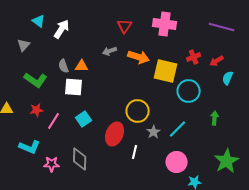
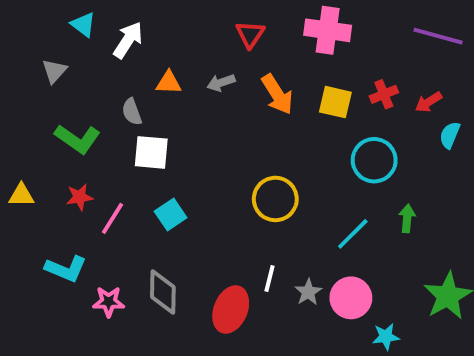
orange arrow: (139, 57) -> (277, 94), turned 40
orange triangle: (82, 66) -> (169, 83), moved
yellow square: (166, 71) -> (335, 102), moved, size x0.7
green arrow: (215, 118) -> (407, 218), moved
gray star: (154, 132) -> (308, 292), moved
red ellipse: (115, 134) -> (231, 309), moved

